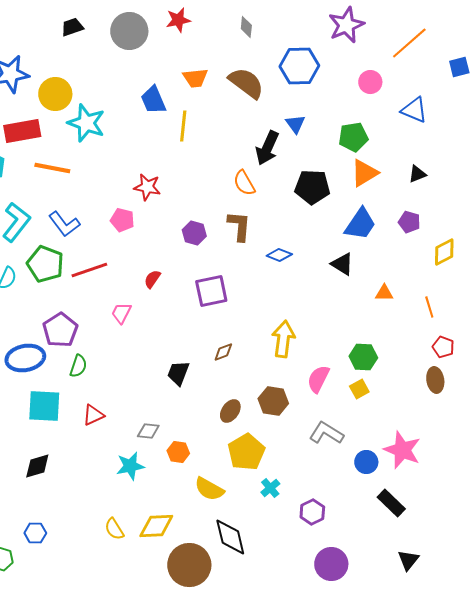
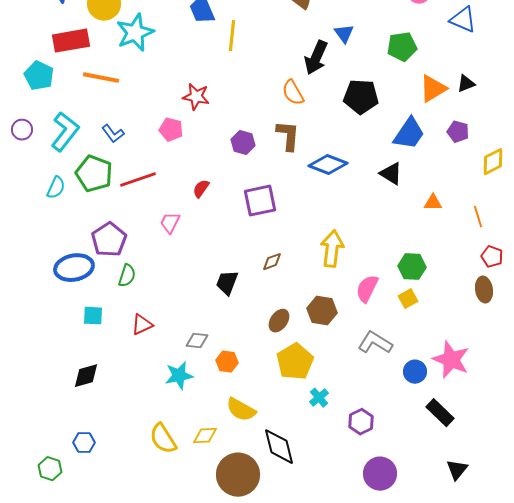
cyan star: (86, 123) -> (135, 33), turned 30
orange triangle: (364, 173) -> (433, 89), moved
blue L-shape: (64, 224) -> (113, 134), size x0.7
blue diamond: (279, 255) -> (328, 165), size x1.5
cyan square: (44, 406) -> (93, 316), size x0.6
yellow semicircle: (209, 489) -> (241, 410), moved
yellow diamond: (156, 526) -> (205, 436), size x0.7
yellow semicircle: (114, 529) -> (163, 439), size x1.4

